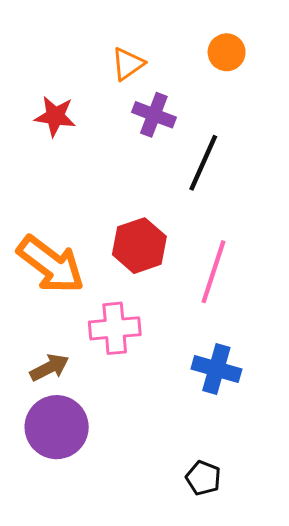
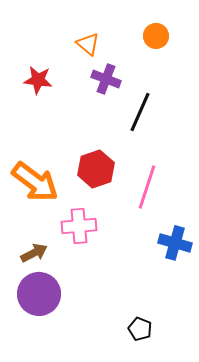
orange triangle: (128, 64) -> (88, 44), turned -45
blue cross: (216, 369) -> (175, 243), moved

